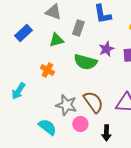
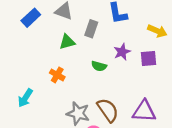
blue rectangle: (23, 33) -> (31, 18), moved
green semicircle: (85, 62) -> (99, 66), size x0.6

